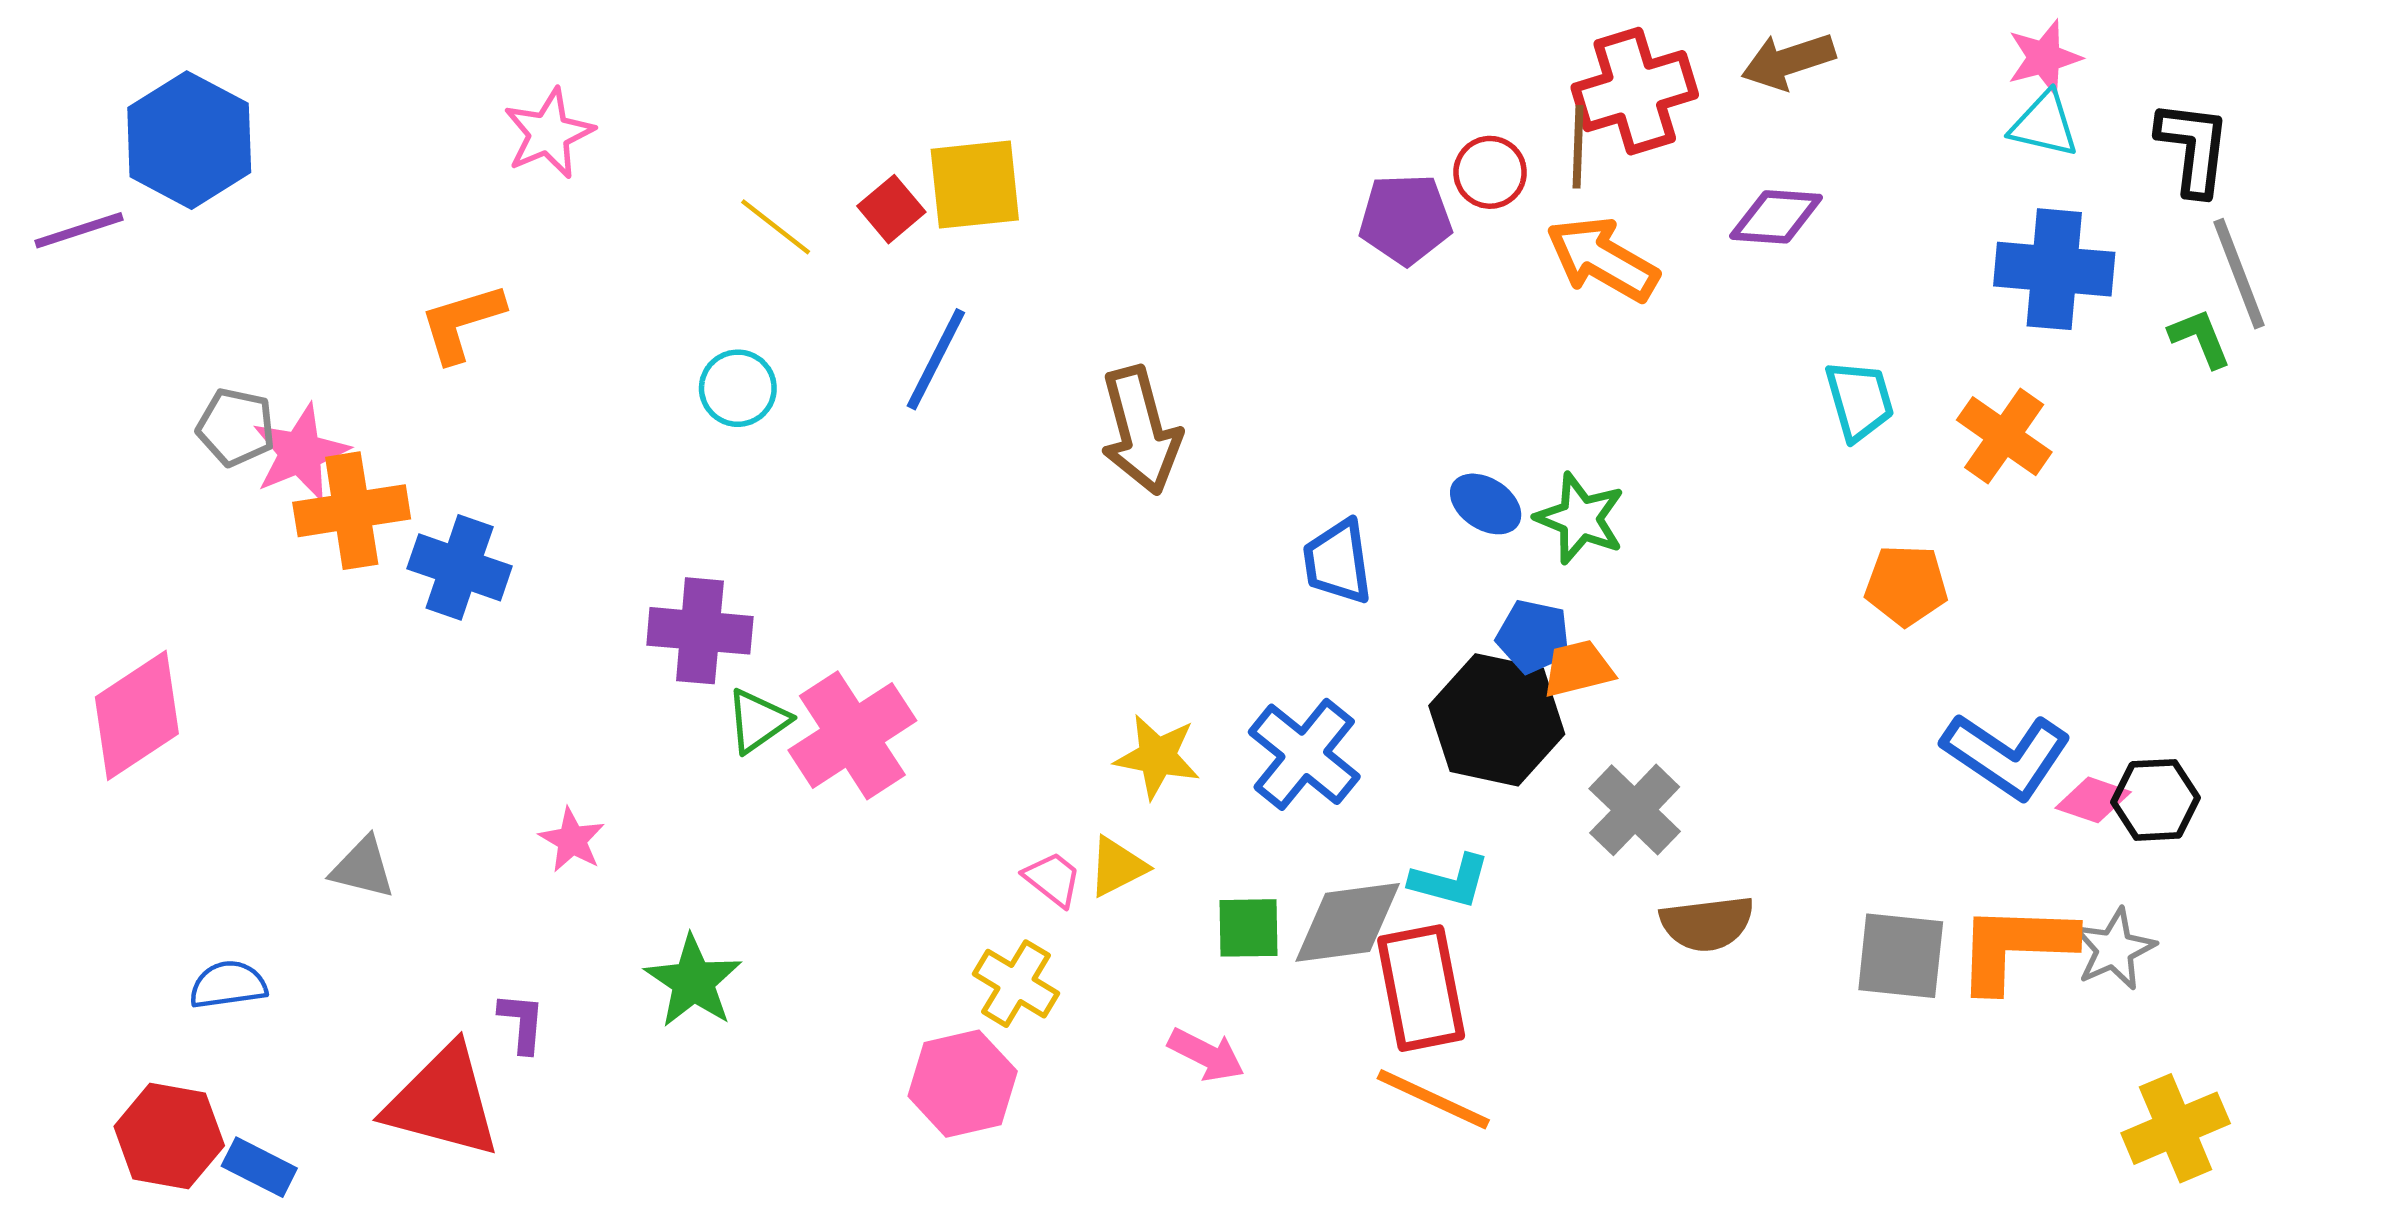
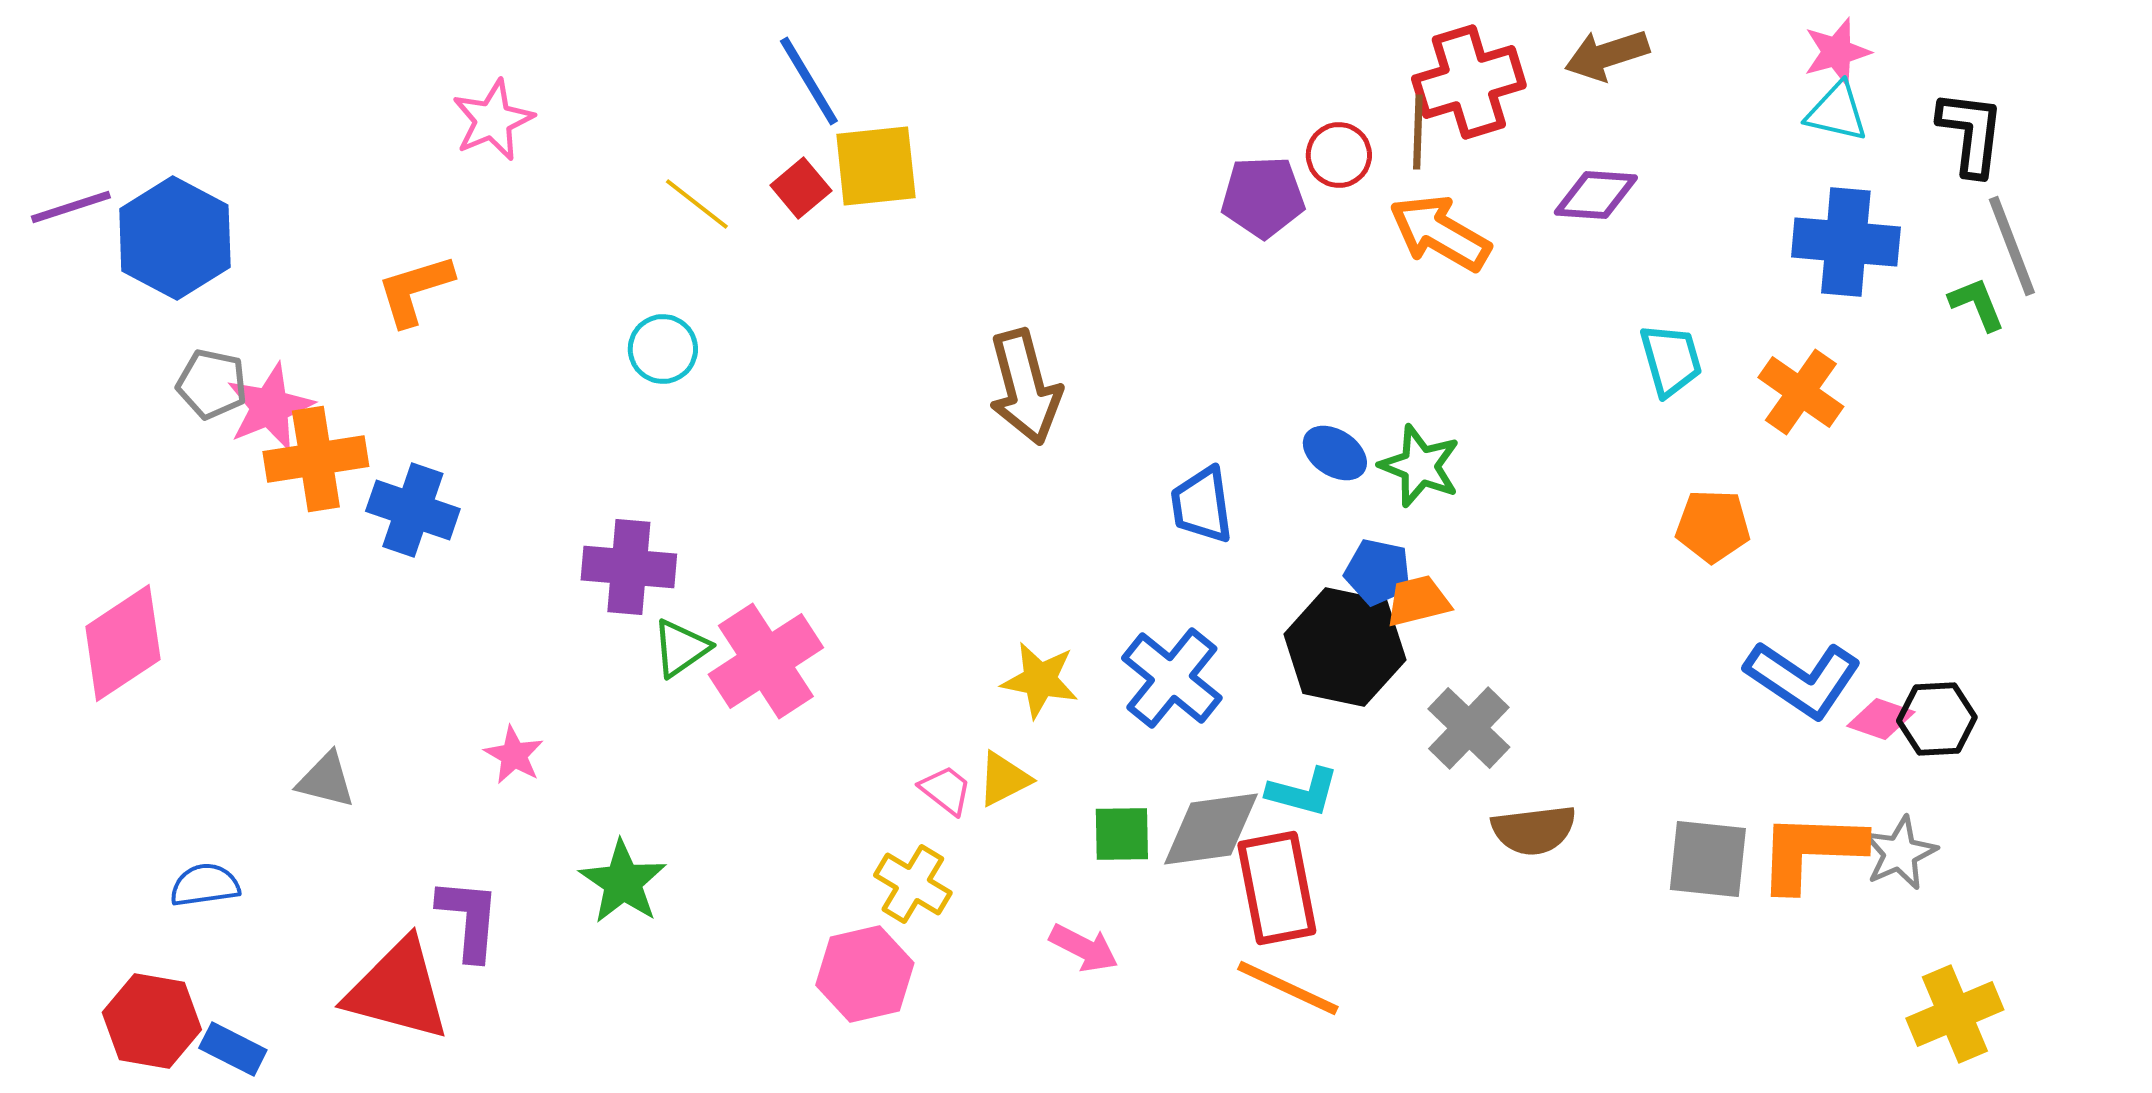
blue hexagon: (189, 140) -> (175, 238), moved
blue line: (936, 359) -> (809, 81), moved, turned -58
purple L-shape: (522, 1023) -> (469, 919), size x1.5

